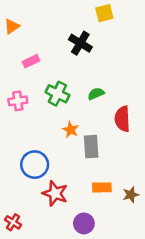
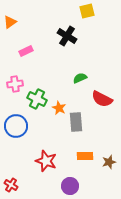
green cross: (57, 94) -> (37, 99), moved
red semicircle: (122, 119) -> (102, 99), turned -60
blue circle: (35, 165) -> (16, 126), moved

